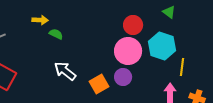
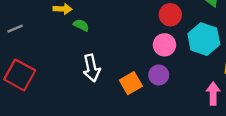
pink circle: (128, 51) -> (164, 45), size x0.7
white arrow: (65, 71) -> (92, 68), turned -140

